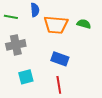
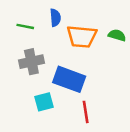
blue rectangle: (60, 59) -> (69, 79), moved, size x1.4

